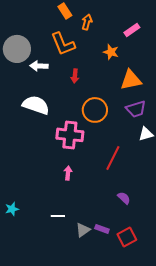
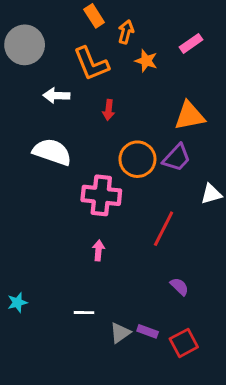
gray circle: (17, 49) -> (25, 45), moved
orange star: (111, 52) -> (146, 61), moved
purple trapezoid: (136, 109) -> (177, 158), moved, turned -30

